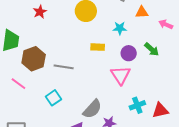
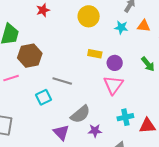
cyan star: (120, 28) -> (121, 27), moved
purple circle: (129, 53) -> (115, 63), moved
gray line: (64, 67) -> (62, 81), moved
pink line: (18, 84) -> (11, 78), turned -63

